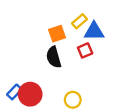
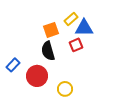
blue rectangle: (14, 92) -> (13, 65), moved
red circle: (30, 94) -> (37, 76), moved

